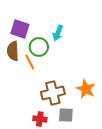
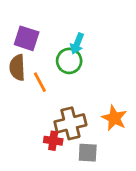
green circle: (39, 47) -> (69, 61), moved
red cross: (40, 119) -> (53, 141), moved

